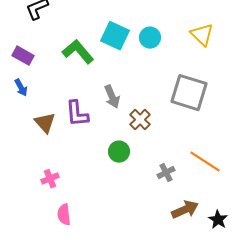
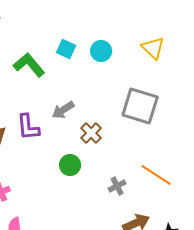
cyan square: (115, 36) -> (66, 49), size x0.7
gray arrow: (112, 97) -> (63, 110), turned 80

